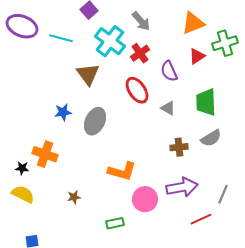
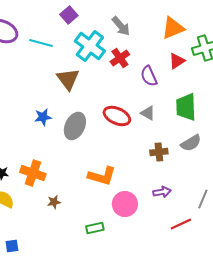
red ellipse: (137, 90) -> (117, 116), moved, turned -32
orange cross: (45, 154) -> (33, 173), moved
purple arrow: (182, 187) -> (162, 192), size x0.6

